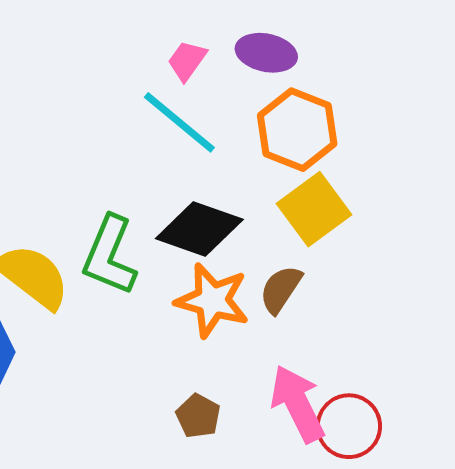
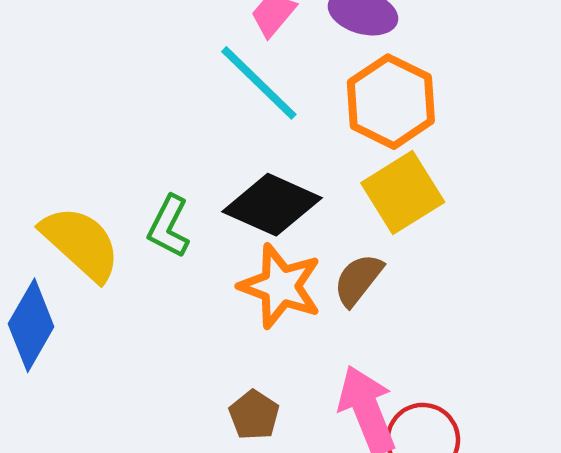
green L-shape: (110, 255) -> (169, 227), size x0.7

